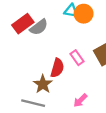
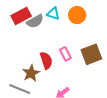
cyan triangle: (71, 11) -> (53, 14), moved
red semicircle: (57, 68) -> (46, 60), turned -42

